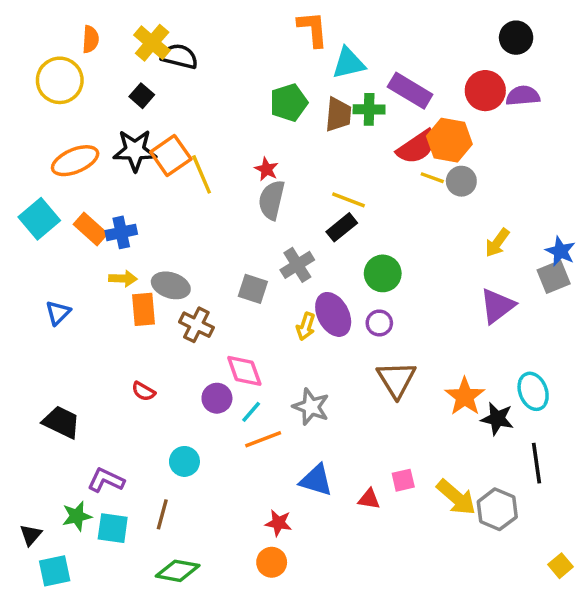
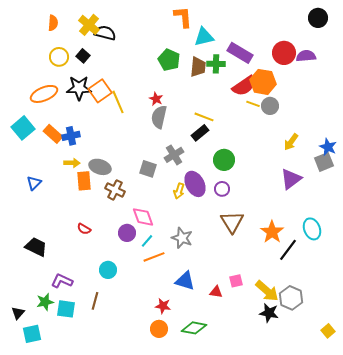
black circle: (516, 38) -> (318, 18), moved
yellow circle: (60, 80) -> (59, 57), moved, size x0.7
green pentagon: (289, 103) -> (169, 60), turned -30
black star: (497, 419) -> (269, 313), moved
black line: (537, 463) -> (288, 250), moved, turned 45
green diamond: (178, 571) -> (194, 328), moved

